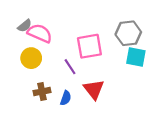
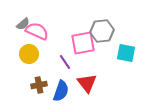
gray hexagon: (128, 33) -> (102, 31), moved
blue semicircle: (66, 98) -> (61, 91), size x1.5

